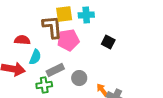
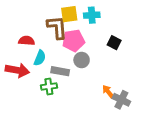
gray rectangle: (55, 70) -> (60, 71), turned 36
gray circle: (79, 78) -> (82, 60), moved

